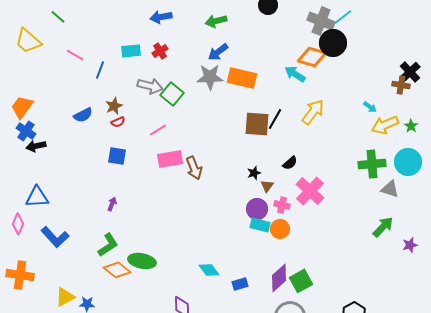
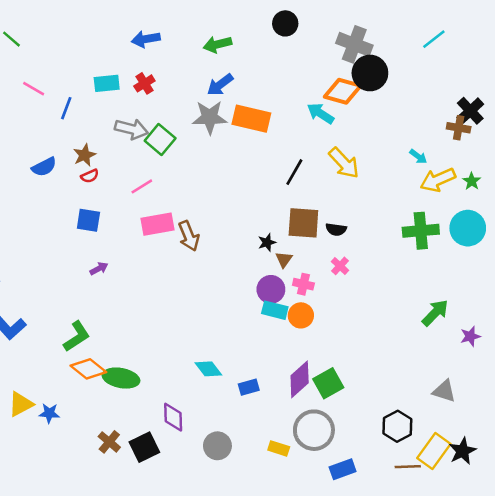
cyan line: (343, 17) -> (434, 39), moved
yellow arrow: (313, 112) -> (344, 163), turned 100
brown square: (257, 124) -> (303, 223), moved
black semicircle: (290, 163) -> (336, 229), moved, turned 49
gray triangle: (390, 189) -> (444, 391), moved
pink cross: (310, 191) -> (340, 266), size x0.5
purple arrow: (112, 204) -> (99, 269), moved, turned 40
green ellipse: (142, 261) -> (121, 378), moved

